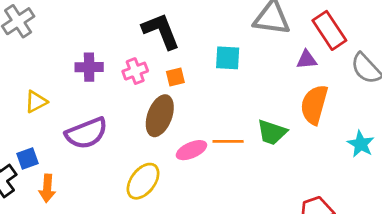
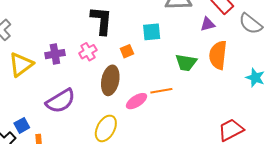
black L-shape: (161, 31) -> (102, 20), turned 36
orange square: (175, 77) -> (127, 51), moved
yellow triangle: (36, 102) -> (21, 64), moved, size x1.5
green trapezoid: (272, 132) -> (186, 62), moved

